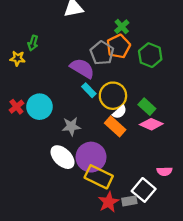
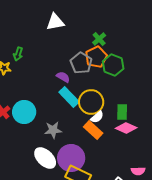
green hexagon: (150, 55) -> (113, 65), moved
purple semicircle: (82, 68) -> (63, 77), size x0.6
cyan rectangle: (89, 90) -> (69, 97), size x1.5
green rectangle: (147, 107) -> (122, 112), turned 49

